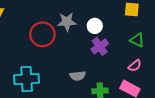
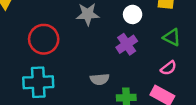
white circle: (95, 26) -> (133, 14), moved
red circle: (42, 34) -> (44, 39), moved

